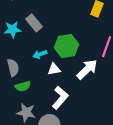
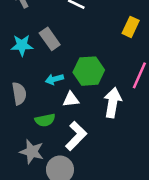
white arrow: (87, 69) -> (113, 103), turned -40
green semicircle: (23, 86) -> (45, 120), moved

